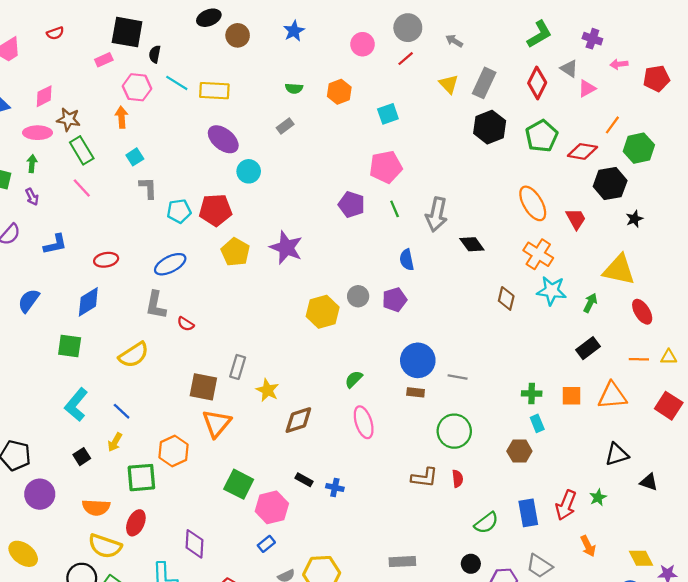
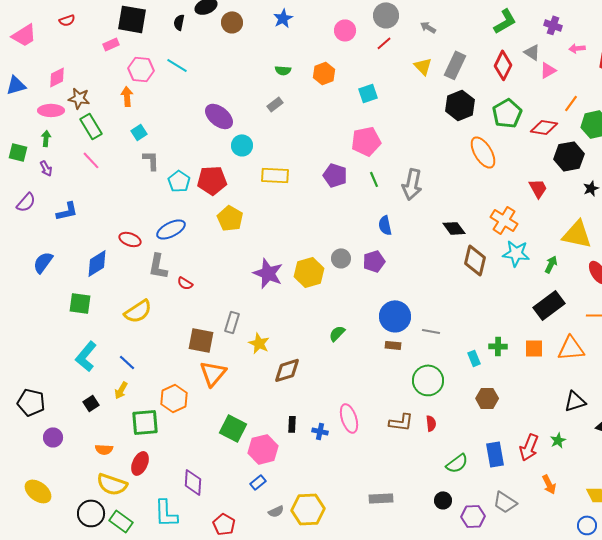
black semicircle: (155, 54) -> (179, 22), moved
yellow rectangle: (214, 91) -> (275, 175), moved
orange ellipse: (533, 203) -> (483, 152), moved
cyan pentagon: (179, 211) -> (179, 181), turned -30
black diamond: (472, 244) -> (454, 228), moved
purple star: (286, 248) -> (268, 273), moved
red ellipse: (106, 260) -> (130, 239), moved, turned 30
brown diamond: (506, 298) -> (475, 260), size x1.4
black rectangle: (588, 348) -> (549, 305), size x1.4
pink ellipse: (364, 422) -> (349, 418), moved
cyan rectangle: (537, 423) -> (474, 358), moved
black rectangle: (304, 480) -> (292, 424), turned 63
purple circle: (40, 494) -> (53, 437), size x0.7
orange semicircle: (96, 507) -> (104, 449), size x0.7

